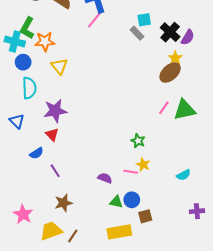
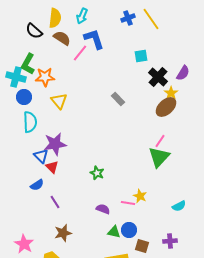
pink line: (95, 20) -> (80, 53), moved
black cross: (170, 32) -> (158, 77), moved
gray rectangle: (137, 33) -> (118, 99), moved
green triangle: (185, 110) -> (159, 157), moved, turned -35
blue triangle: (17, 121) -> (41, 156), moved
green star: (138, 141) -> (97, 173), moved
purple cross: (197, 211) -> (170, 241), moved
brown square: (145, 216) -> (142, 246), turned 32

